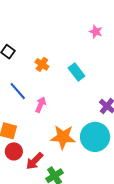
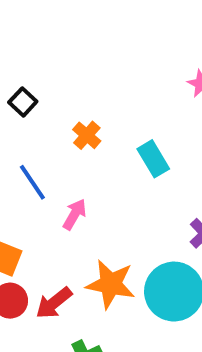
red arrow: (35, 161) -> (54, 303), moved

